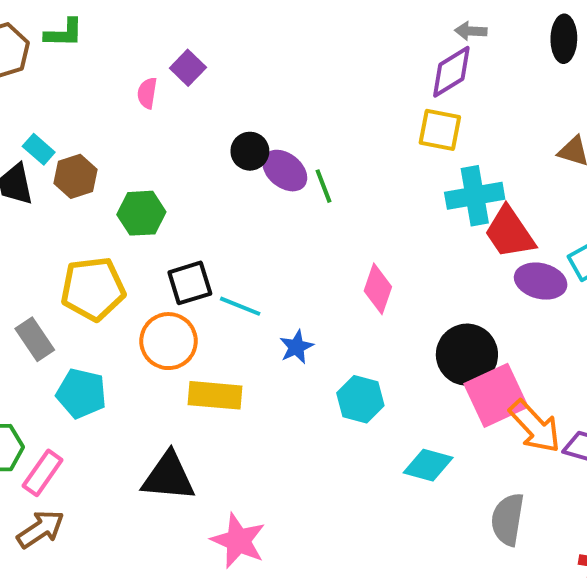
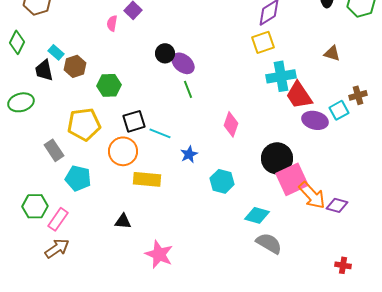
yellow square: (440, 130) -> (263, 42), turned -30
green line: (324, 186) -> (188, 89), moved
black triangle: (168, 477) -> (123, 221), size x0.6
gray semicircle: (508, 519) -> (269, 243), moved, turned 112

